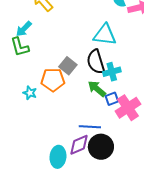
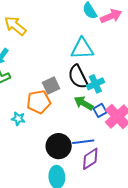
gray square: (68, 66) -> (51, 86), turned 36
purple diamond: (79, 145) -> (90, 159), moved
black circle: (101, 147) -> (59, 146), moved

